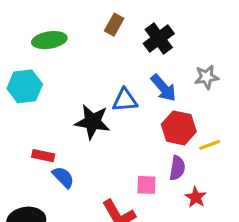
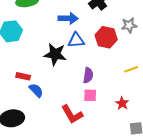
blue arrow: (163, 88) -> (68, 18), moved, turned -48
red hexagon: (179, 128) -> (106, 37), moved
purple semicircle: (177, 168) -> (88, 75), moved

